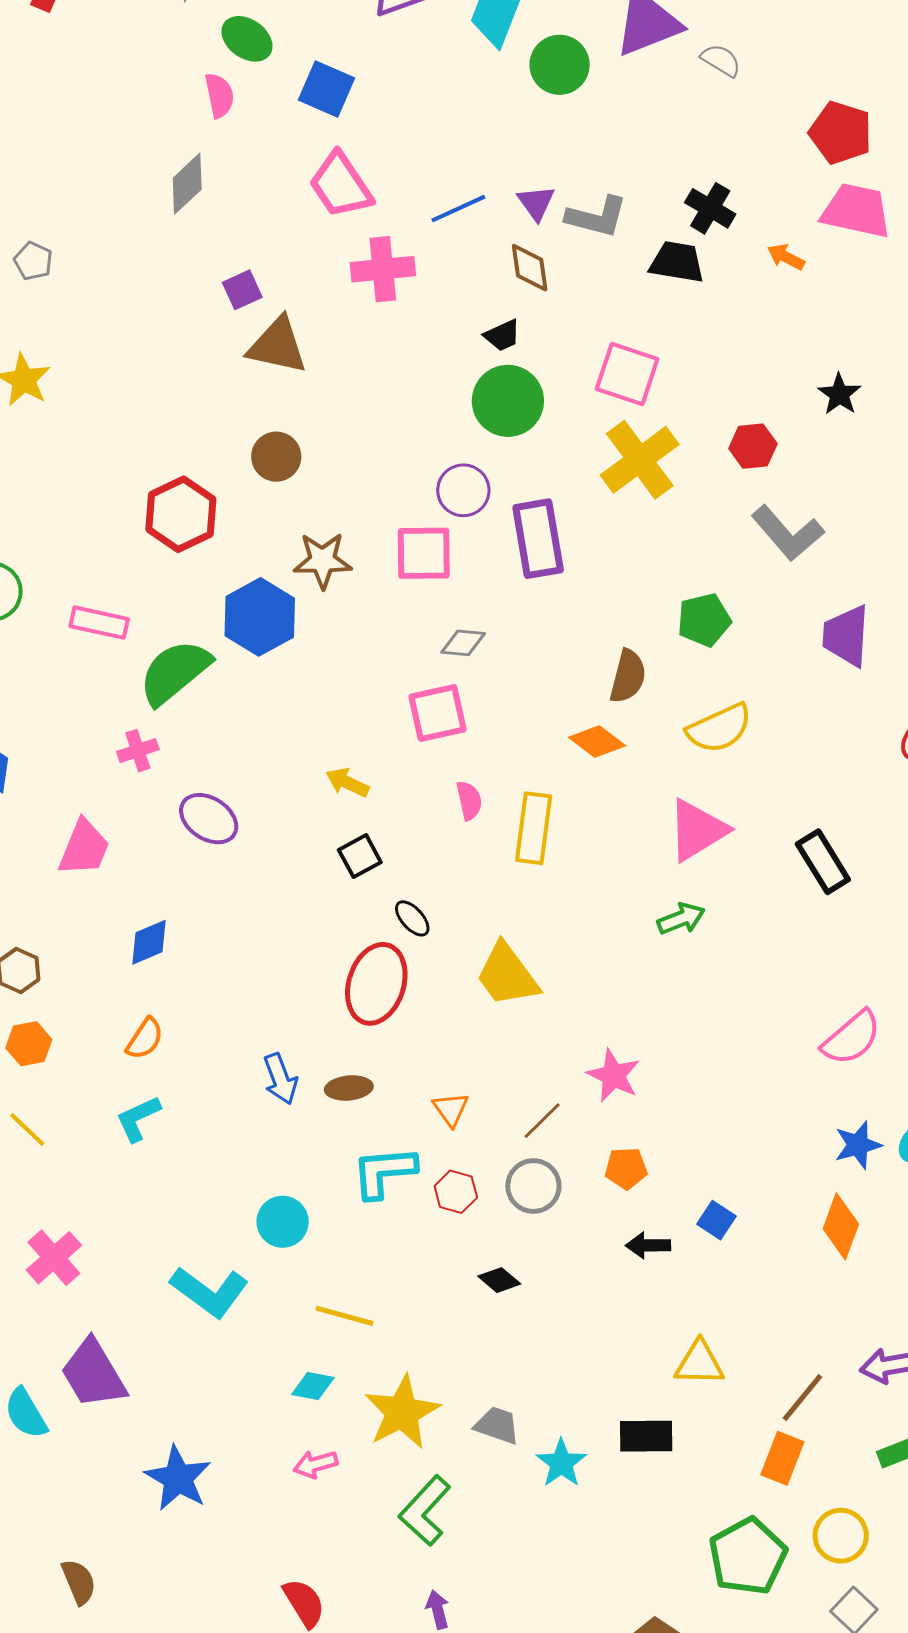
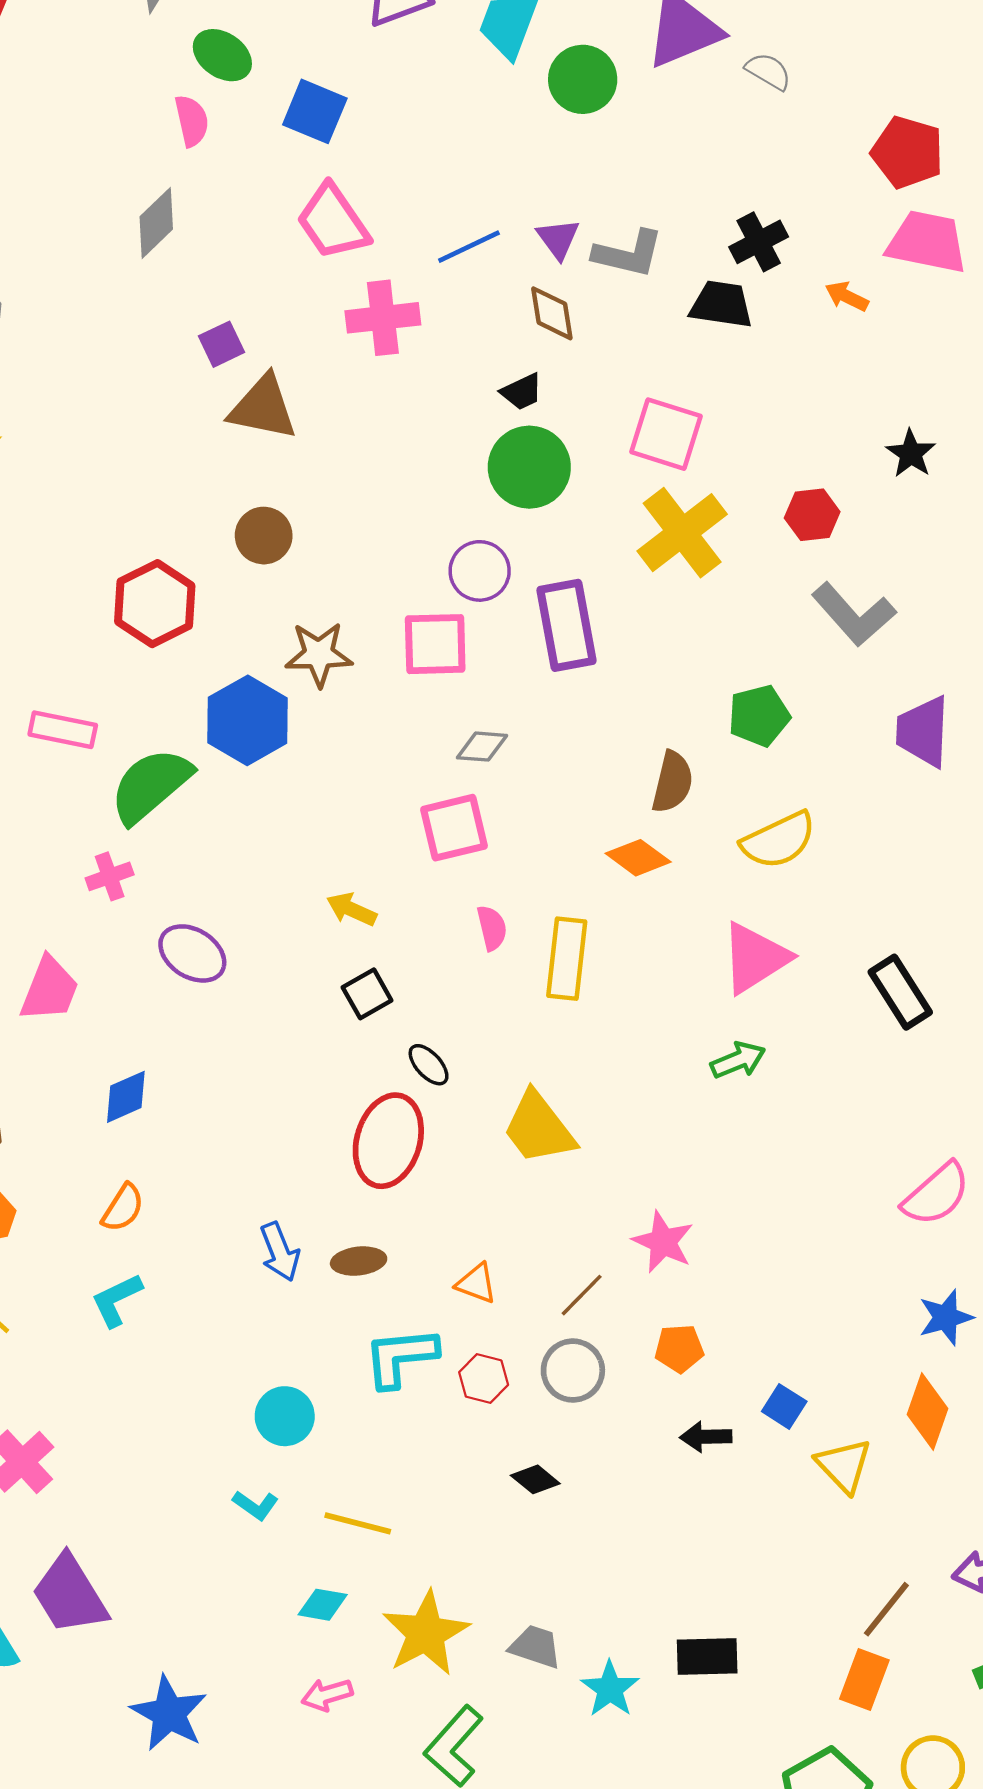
black cross: (710, 208) -> (759, 242), turned 33
orange triangle: (451, 1109) -> (476, 1283), turned -33
cyan L-shape: (210, 1292) -> (256, 1505), moved, size x0.5
yellow triangle: (699, 1363) -> (844, 1465), moved, turned 46

